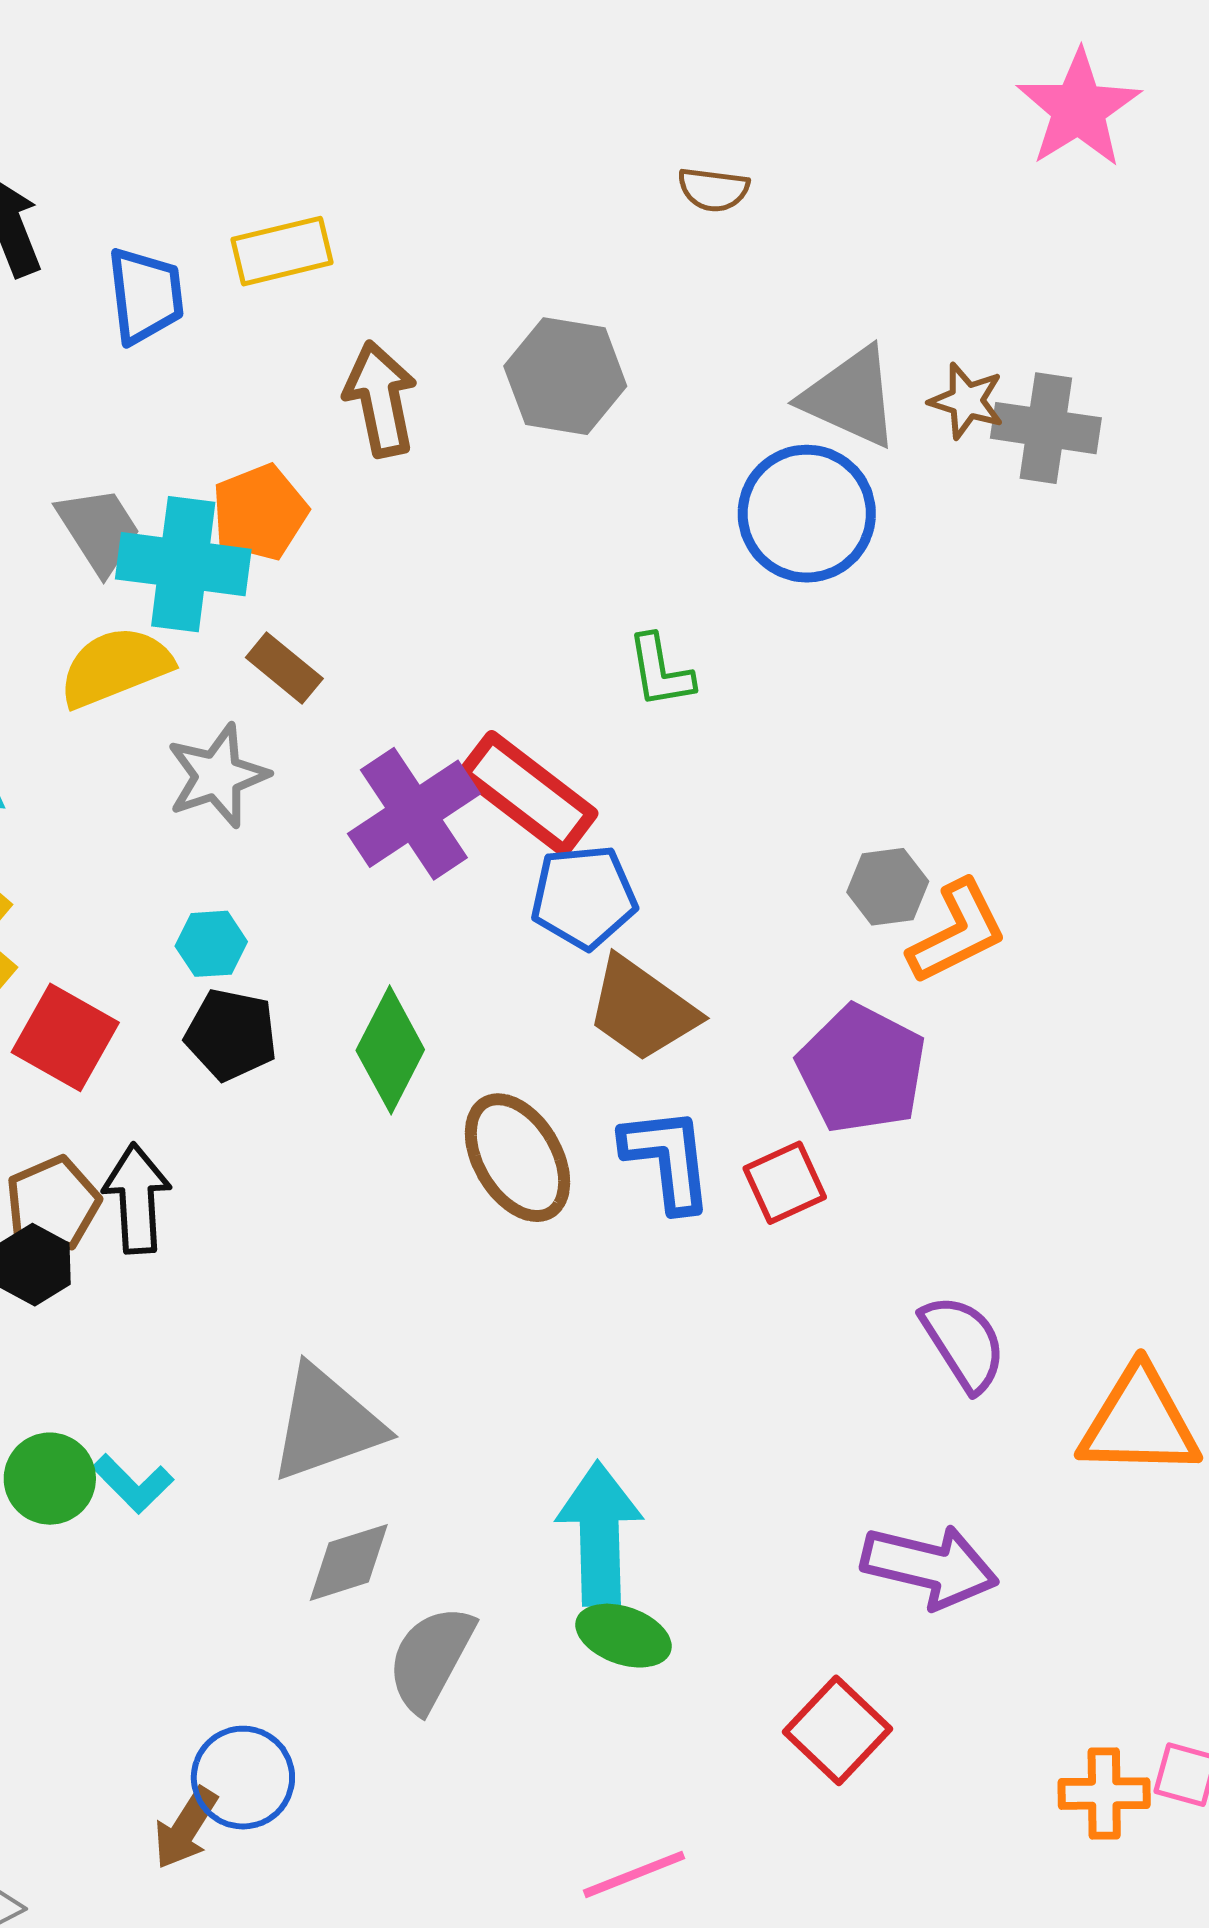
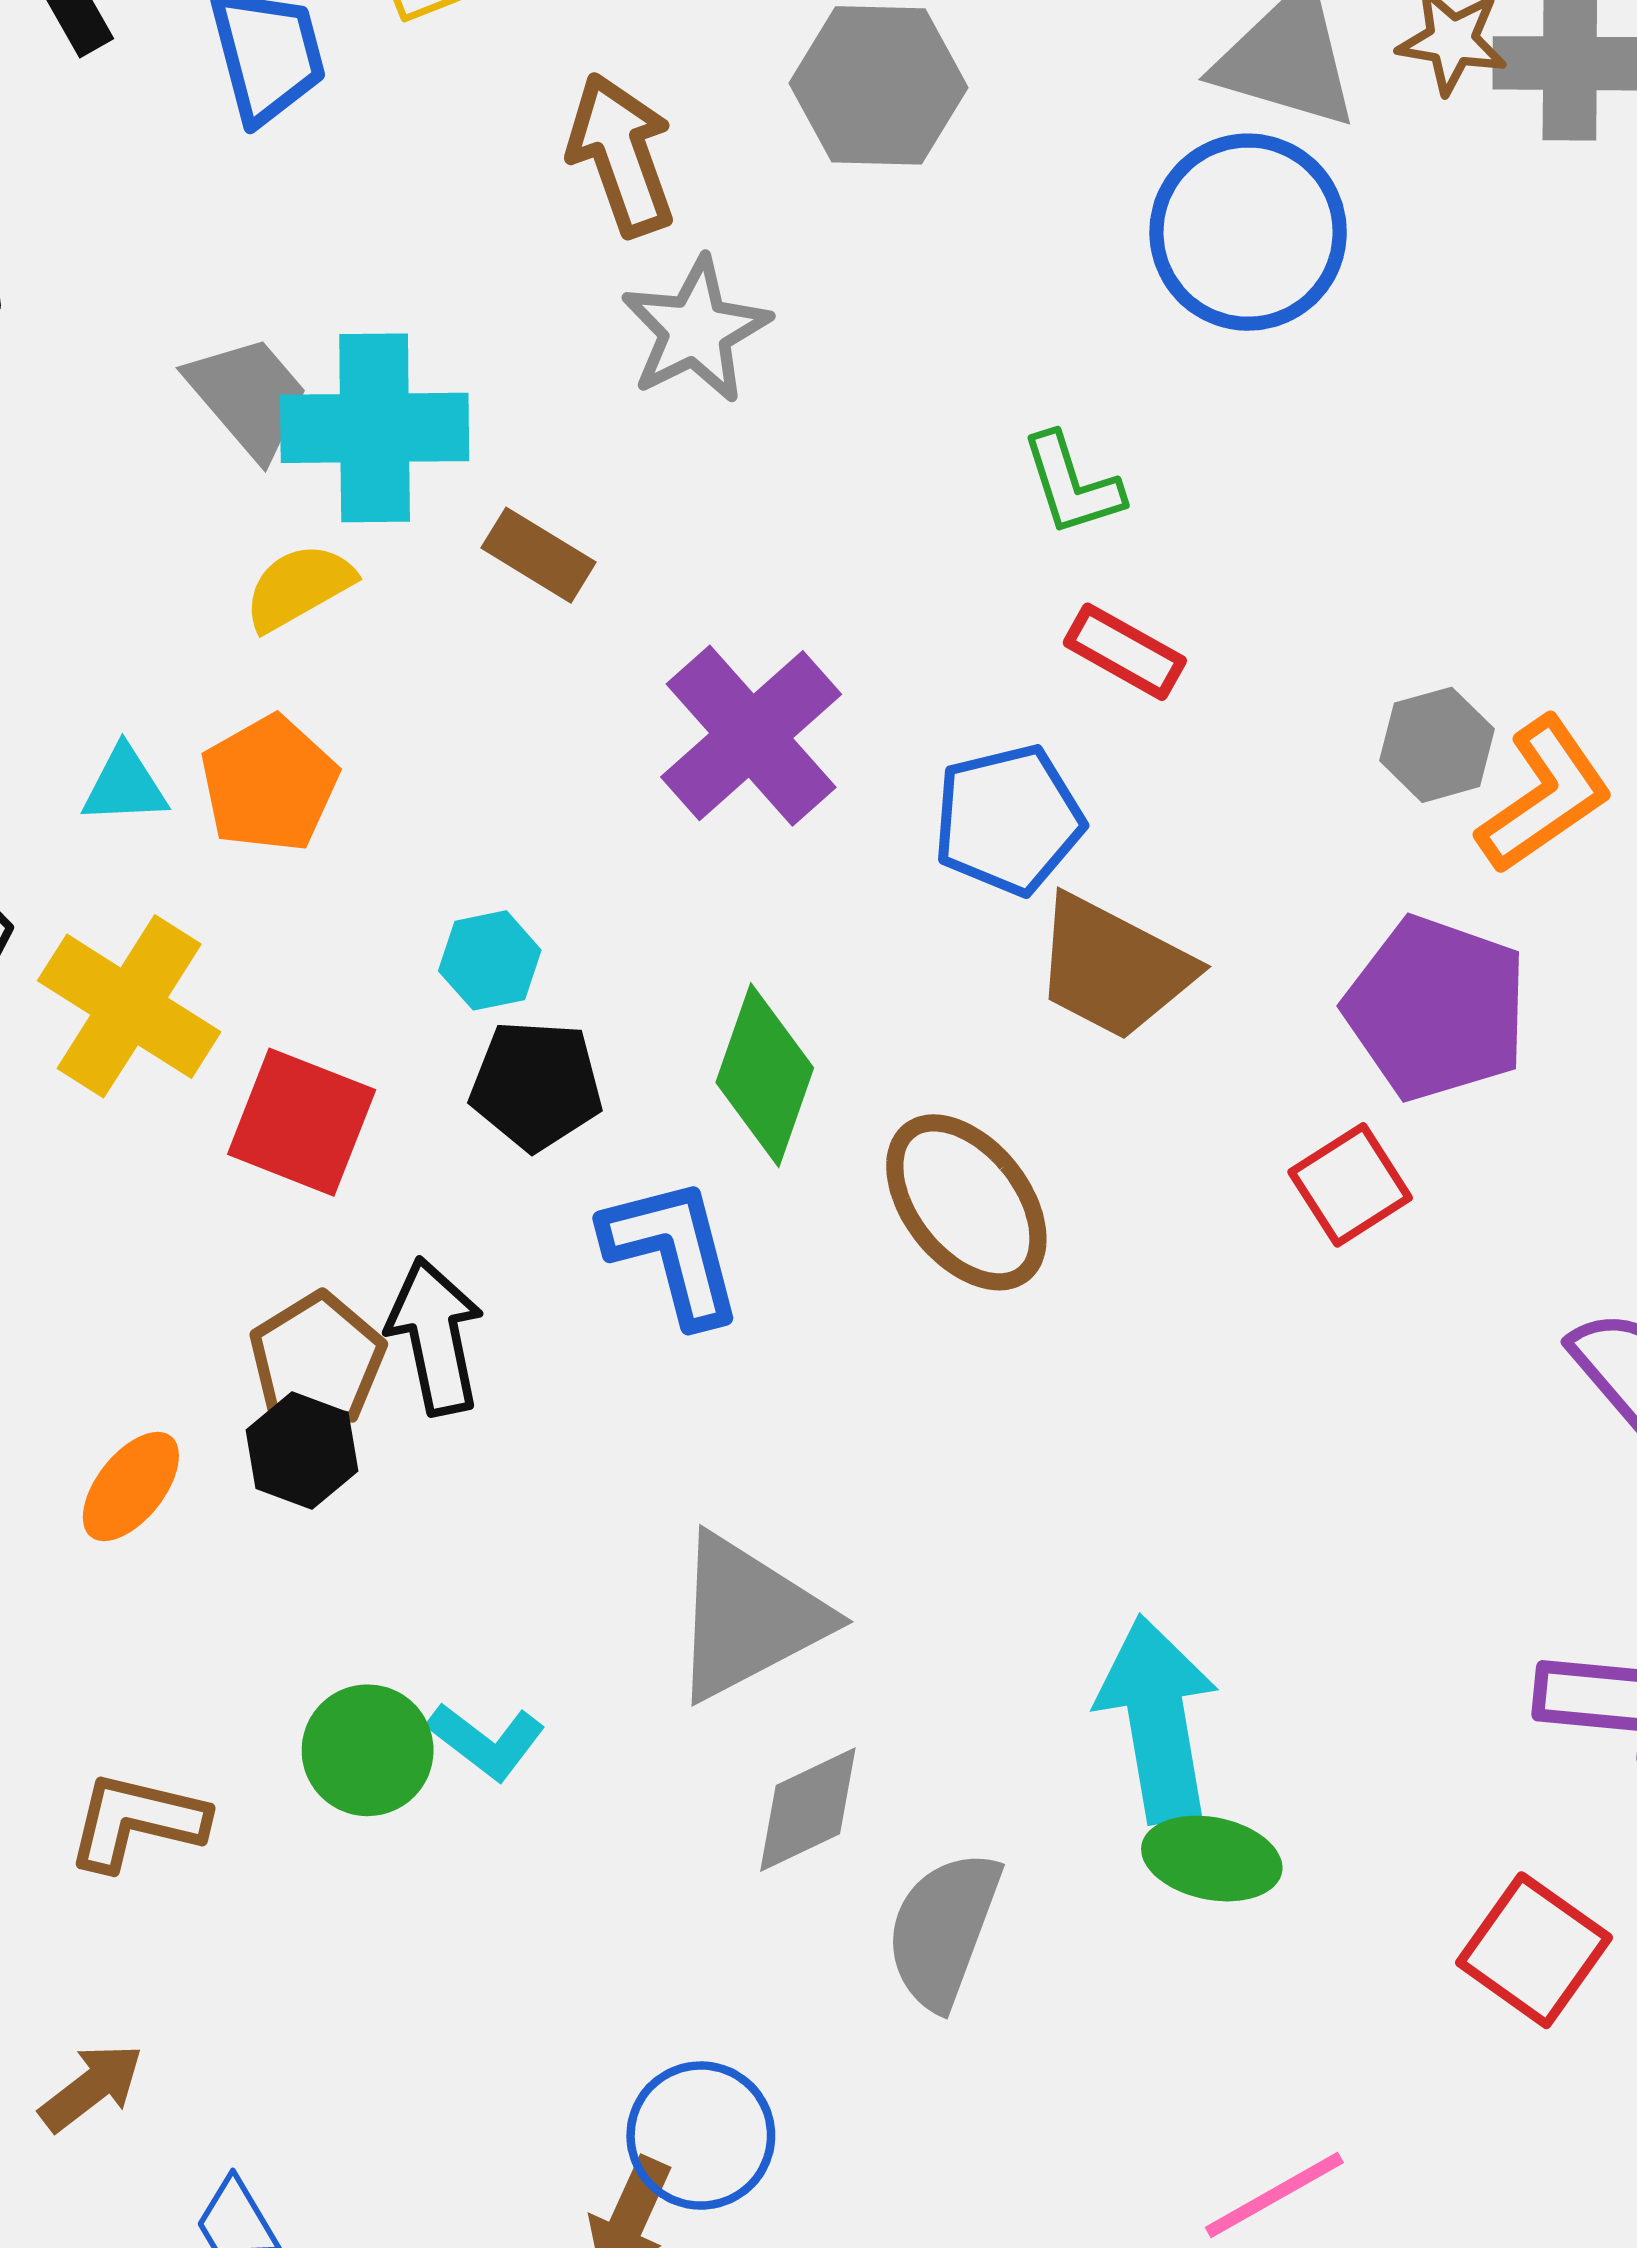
orange pentagon: (260, 512) -> (269, 784), moved
yellow semicircle: (115, 667) -> (299, 587), size x0.7
gray star: (217, 776) -> (696, 330), moved
red rectangle: (528, 794) -> (1125, 652), moved, size x0.6
blue L-shape: (668, 1159) -> (673, 1251), moved

